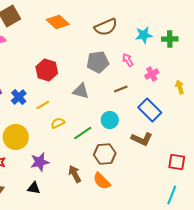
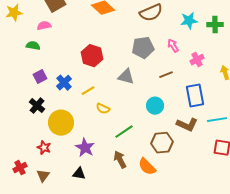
blue rectangle: (150, 110) -> (195, 96), turned 35
yellow semicircle: (58, 123) -> (103, 109), turned -128
green line: (83, 133) -> (124, 132), moved
brown hexagon: (105, 154) -> (162, 143), moved
purple star: (40, 162) -> (85, 148), turned -30
cyan line: (172, 195) -> (217, 120), moved, turned 60

